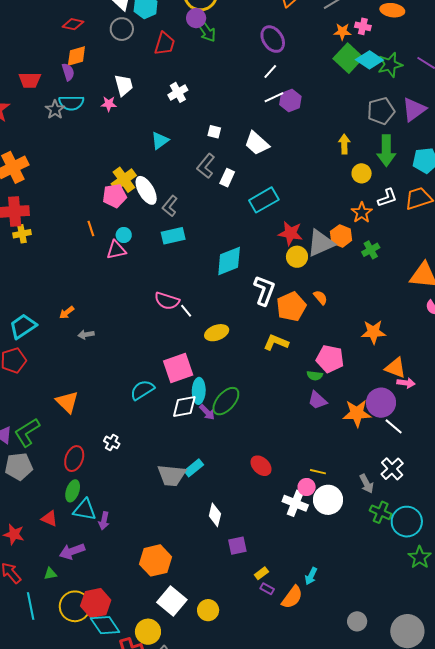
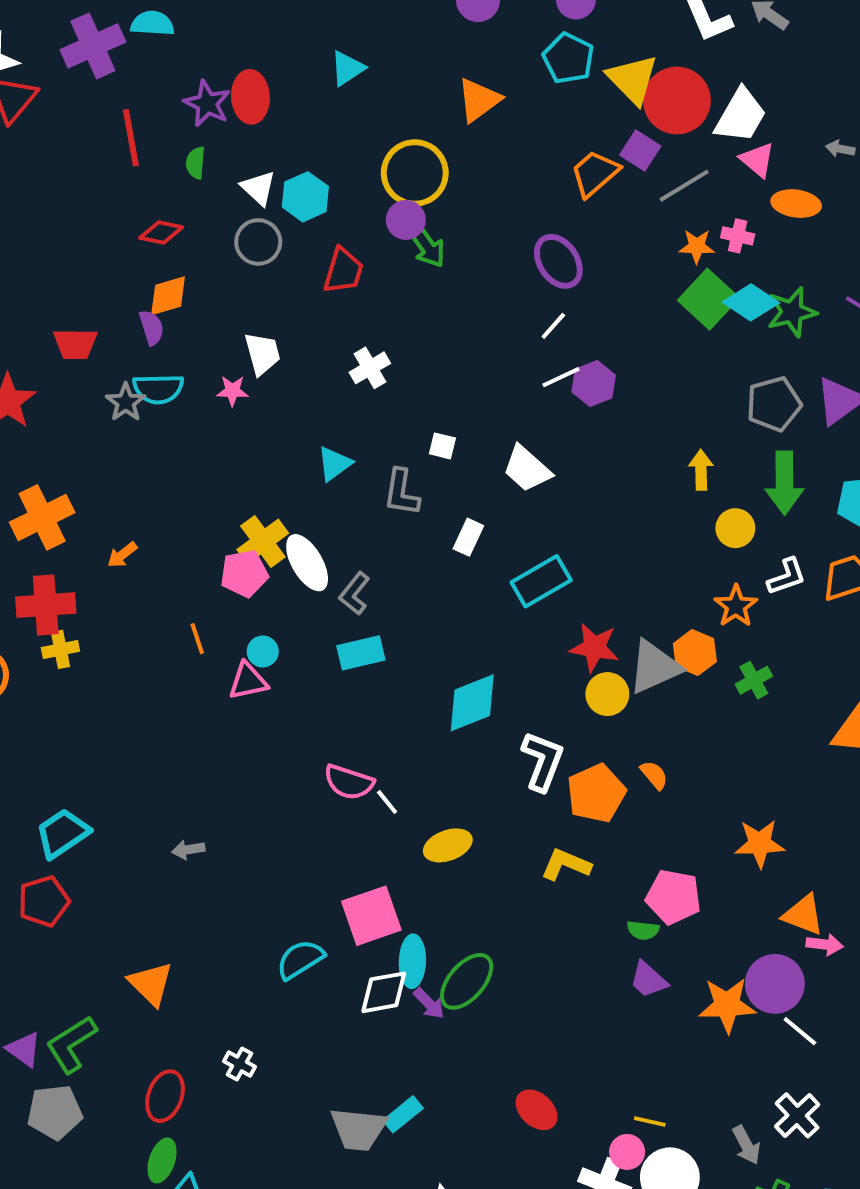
gray L-shape: (206, 166) -> (401, 492), moved, turned -30
orange arrow: (67, 313) -> (122, 555), moved

